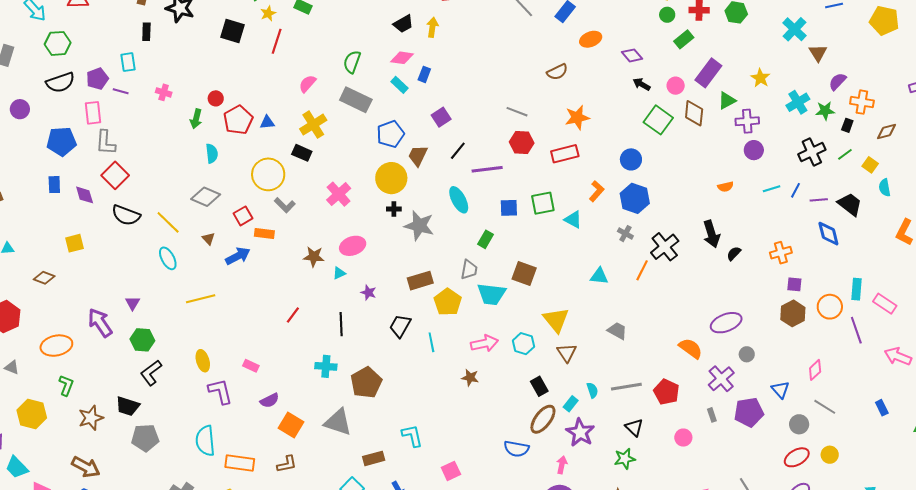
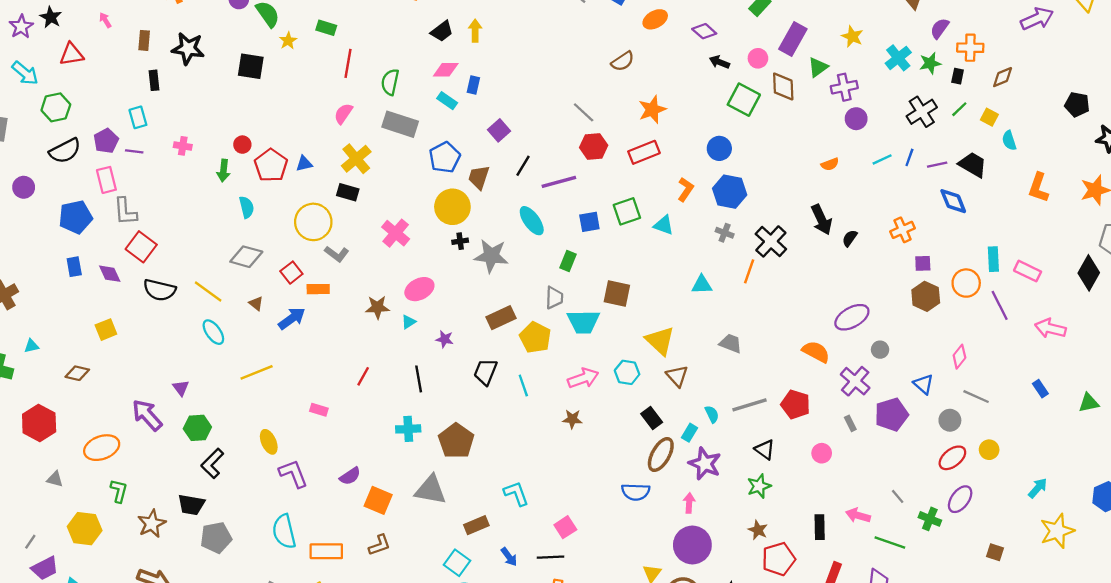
red line: (277, 41) -> (348, 63), moved
gray line: (517, 112) -> (584, 112), turned 30
pink rectangle: (251, 366) -> (319, 410), moved

